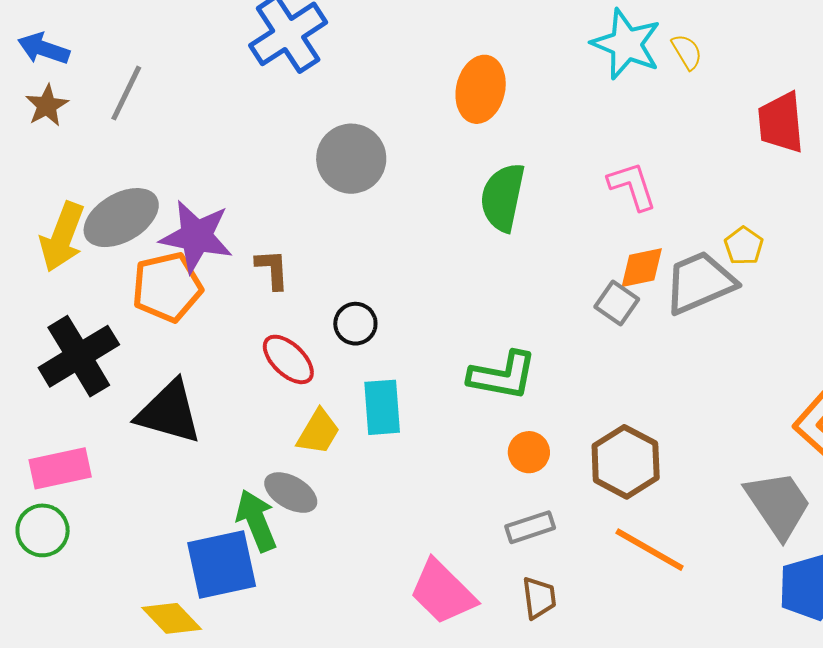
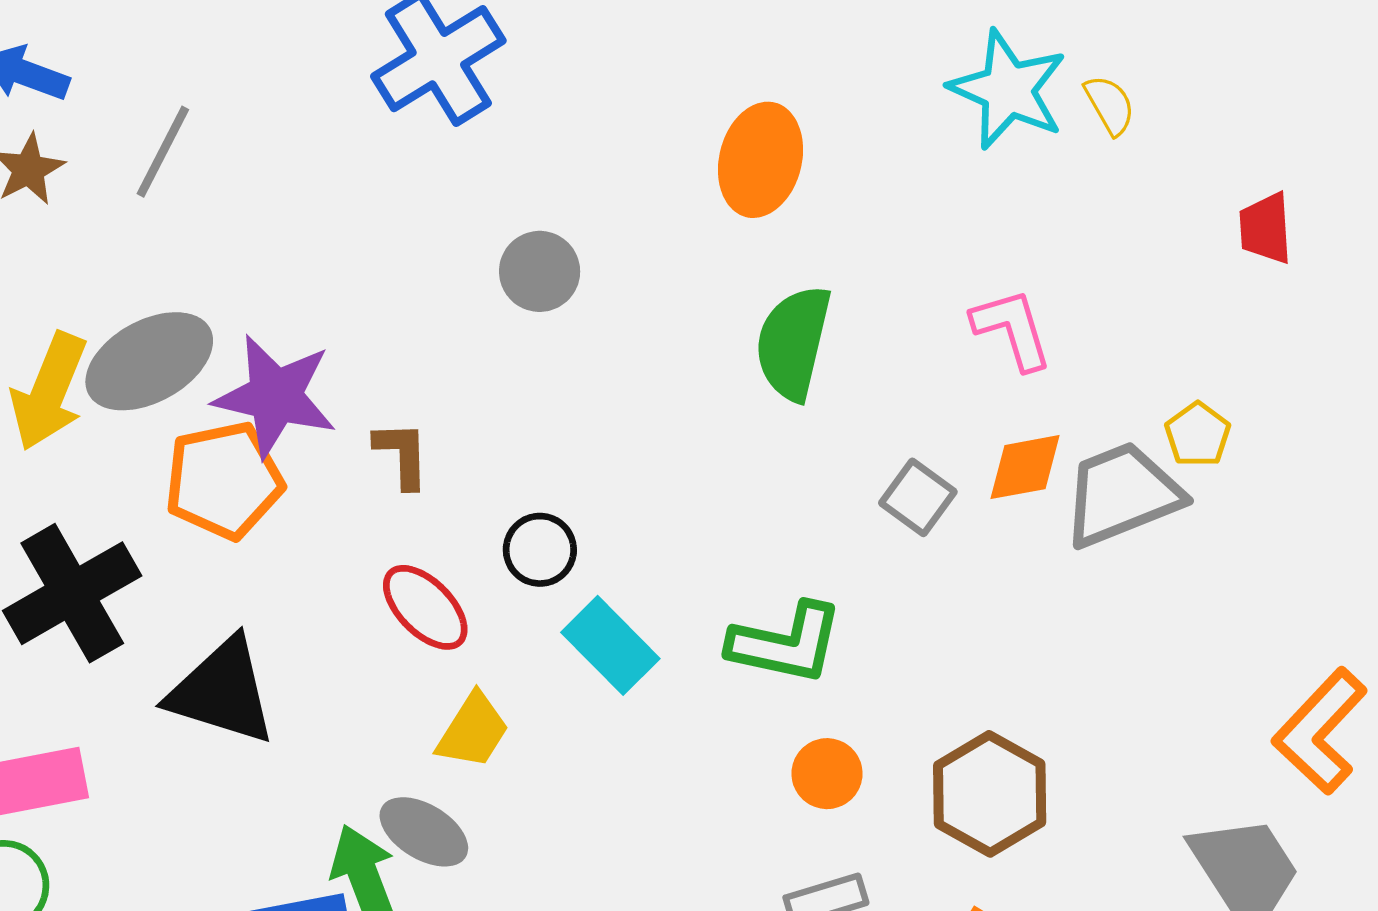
red trapezoid: (781, 123) -> (1265, 228), size x0.7
gray circle: (351, 159) -> (540, 271), size x0.7
gray square: (617, 303) -> (918, 497), moved
cyan rectangle: (382, 407) -> (610, 645), moved, turned -42

